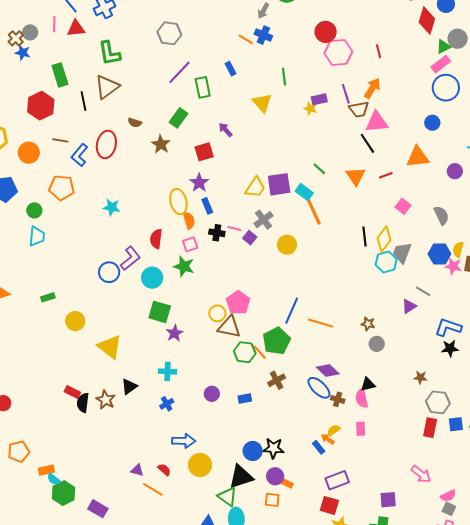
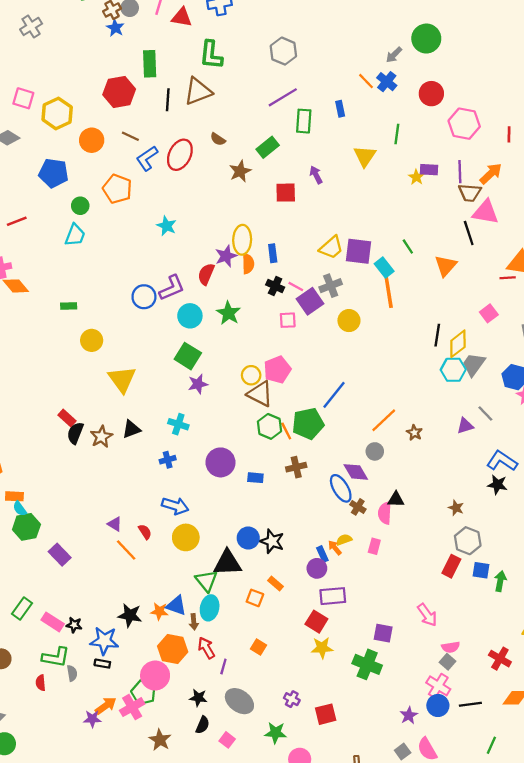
red circle: (326, 32) -> (431, 94), moved
red line: (386, 175) -> (508, 278), moved
purple star: (199, 183) -> (226, 256), moved
purple square: (250, 238) -> (310, 301), size x1.6
pink square: (190, 244) -> (288, 320), moved
orange line: (321, 323) -> (384, 420), moved, turned -75
gray circle: (377, 344) -> (375, 451), moved
purple circle: (212, 394) -> (221, 462), size x1.6
purple circle: (275, 476) -> (317, 568), moved

